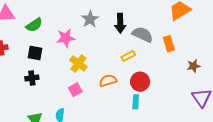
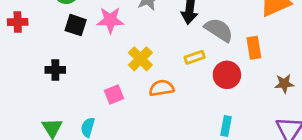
black square: (35, 53) -> (76, 25), moved
yellow cross: (78, 64) -> (140, 59), moved
red circle: (140, 82) -> (227, 75), moved
cyan rectangle: (136, 102) -> (226, 126), moved

